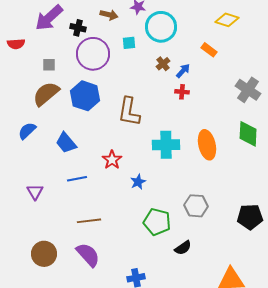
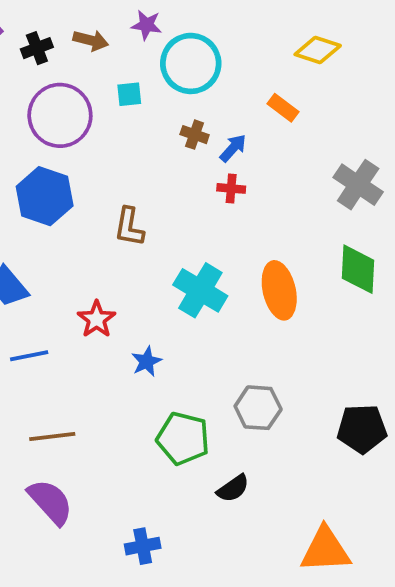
black cross: (78, 28) -> (37, 48), moved, turned -35
brown cross: (163, 64) -> (195, 135), turned -32
brown L-shape: (129, 112) -> (129, 227), size x0.7
cyan cross: (166, 145) -> (200, 290), turned 32

